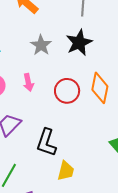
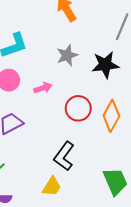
pink arrow: (28, 82) -> (43, 88), turned -114
black L-shape: (46, 142) -> (64, 156), moved

